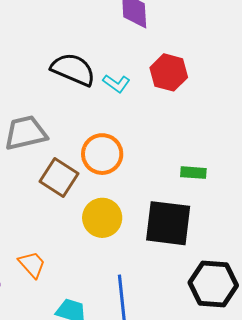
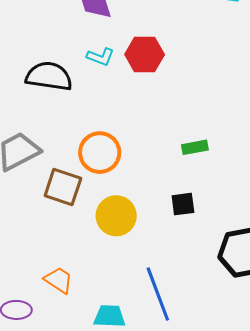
cyan L-shape: (116, 83) -> (101, 57), moved
black square: (168, 223) -> (183, 204), size x0.5

